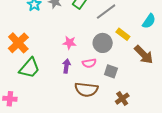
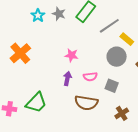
yellow rectangle: (123, 34) -> (127, 39), moved
gray circle: (103, 43) -> (117, 57), moved
green trapezoid: (29, 68) -> (36, 103), moved

